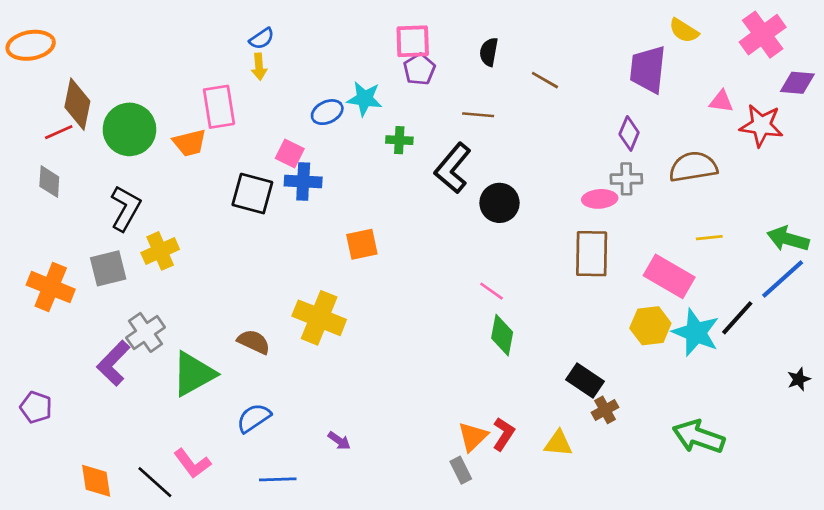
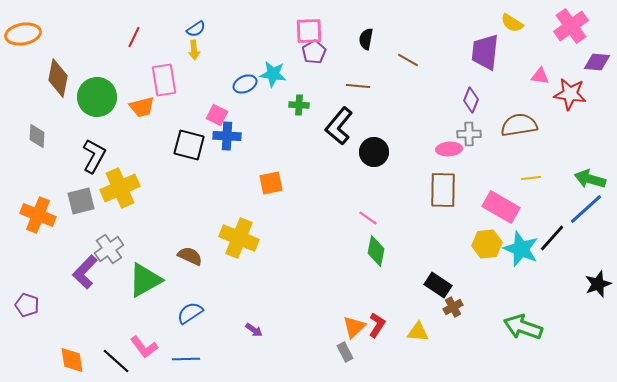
red line: (59, 132) -> (134, 37), moved, turned -40
yellow cross: (160, 251) -> (120, 188), size x1.4
black star: (799, 379) -> (598, 284), size x1.5
blue line: (278, 479) -> (186, 359), moved

